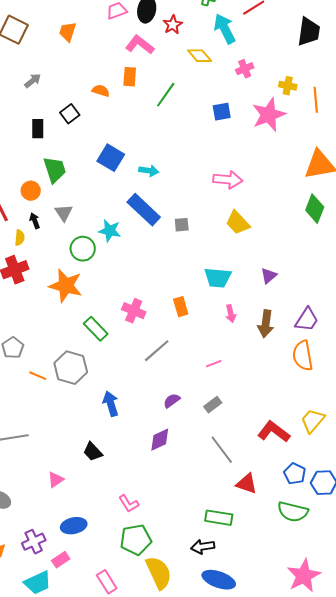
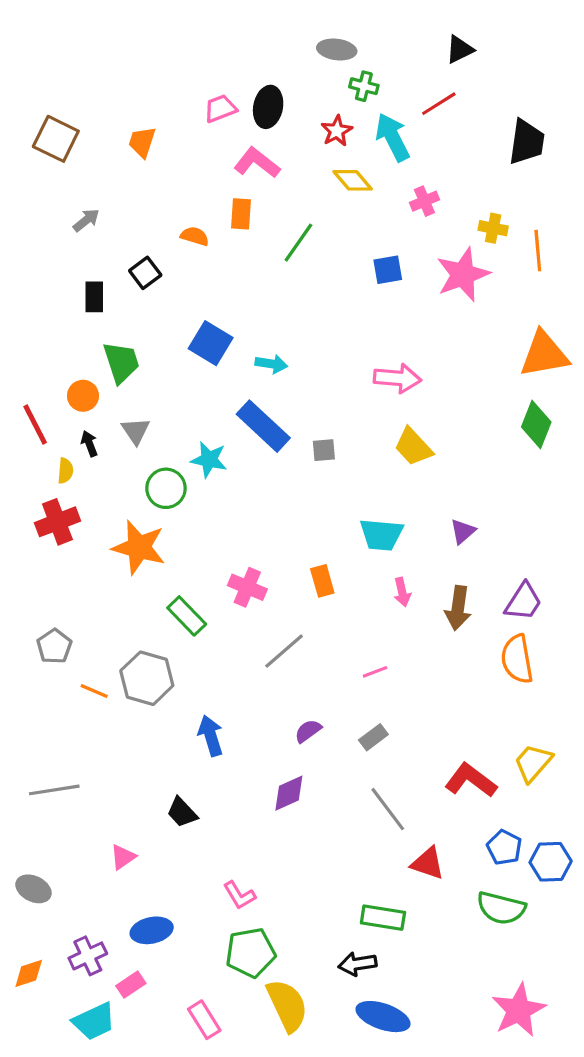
red star: (173, 25) -> (337, 131), moved

